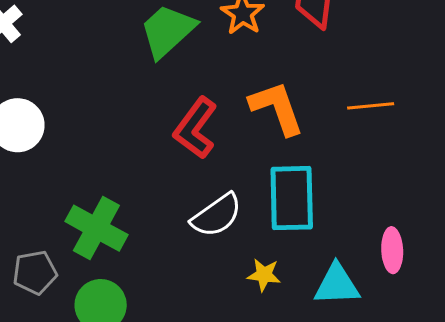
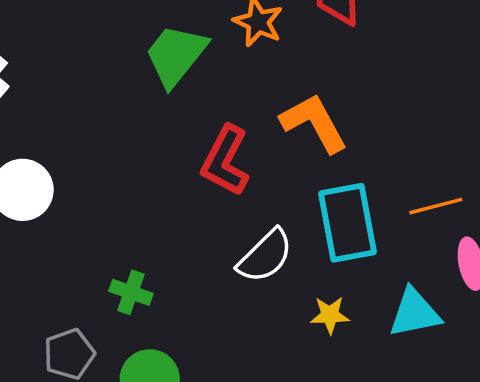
orange line: (371, 106) -> (436, 206), moved
green cross: (96, 228) -> (131, 292), size x0.6

